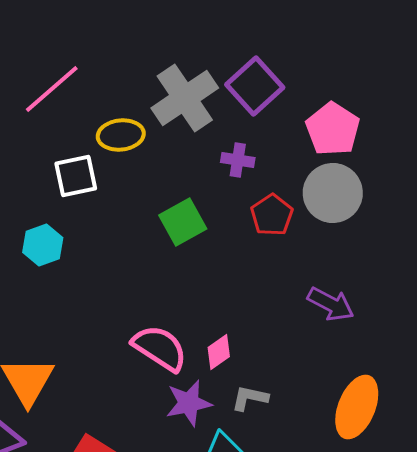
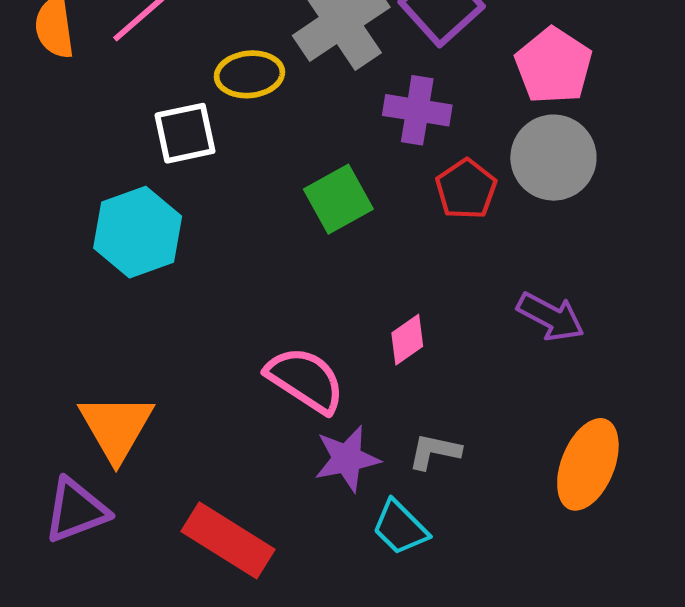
purple cross: (238, 160) -> (417, 110), size x1.4
cyan hexagon: (43, 245) -> (138, 232), size x1.5
pink diamond: (219, 352) -> (407, 340), moved

